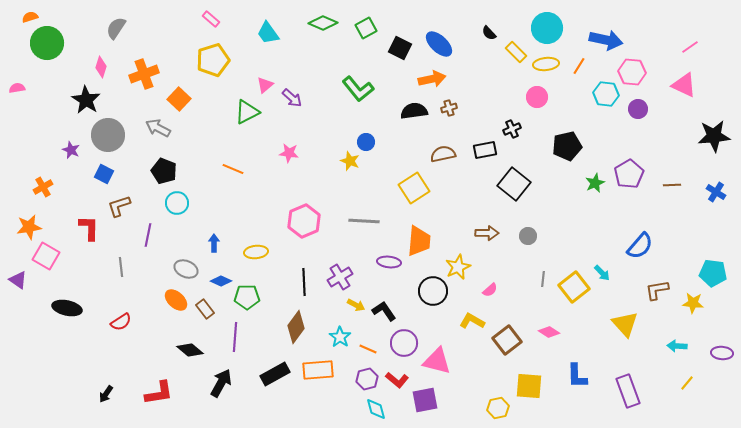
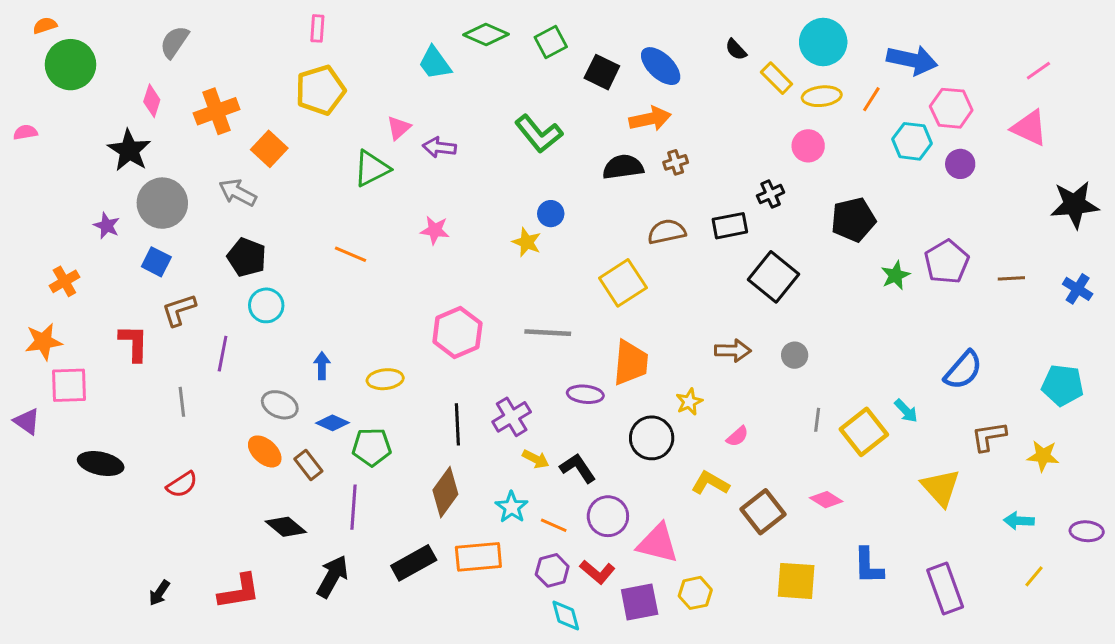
pink rectangle: (211, 19) -> (317, 28), turned 54
cyan trapezoid: (268, 33) -> (435, 63), moved
purple arrow: (292, 98) -> (439, 147), turned 145
pink square: (46, 256) -> (69, 385), turned -32
yellow star: (458, 267) -> (689, 402), size x0.7
cyan pentagon: (713, 273) -> (1063, 385), moved
yellow hexagon: (498, 408) -> (695, 593), moved

